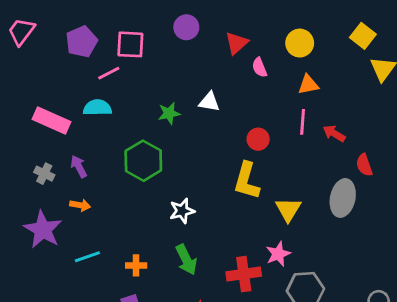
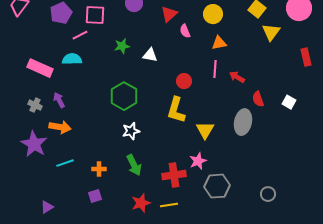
green star: (169, 113) -> (122, 46), moved
green hexagon: (143, 161) -> (124, 96), moved
orange arrow: (80, 205) -> (60, 127), size x1.5

